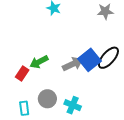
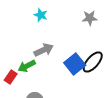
gray arrow: (73, 64) -> (44, 50), moved

